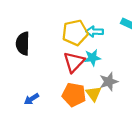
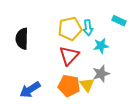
cyan arrow: (95, 32) -> (88, 28), turned -98
cyan star: (92, 58) -> (101, 46), moved
blue arrow: (31, 99) -> (30, 90), size x1.5

